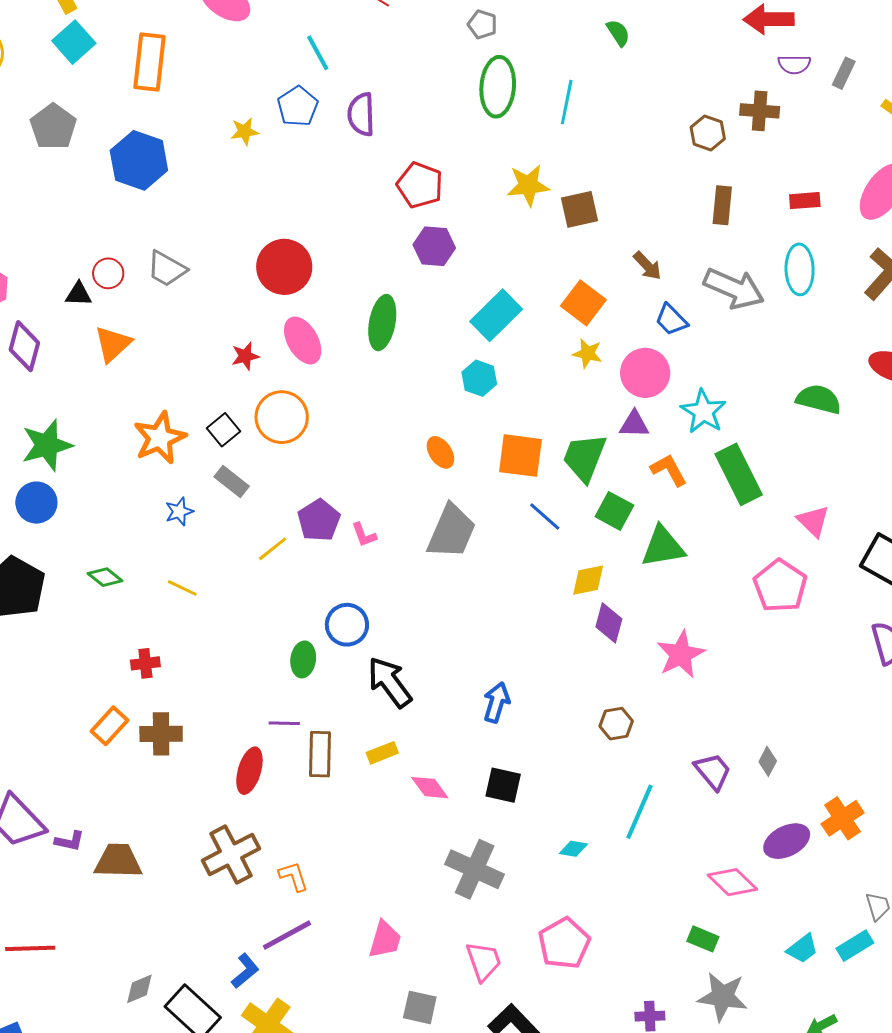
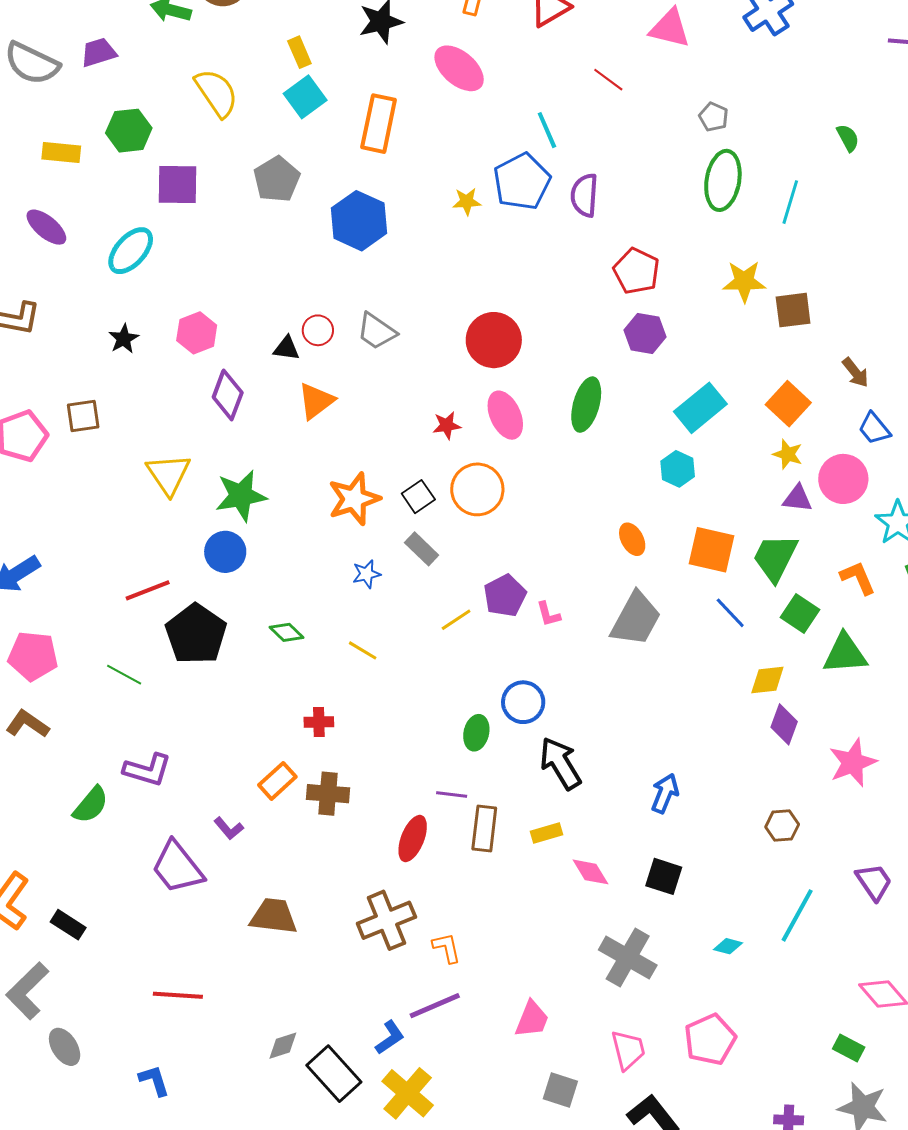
blue pentagon: (298, 106) -> (522, 182), size x1.4
purple triangle: (634, 424) -> (797, 498), moved
purple L-shape: (70, 841) -> (229, 828), moved, turned 32

